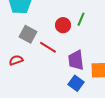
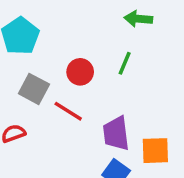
red circle: (63, 25) -> (80, 72), moved

